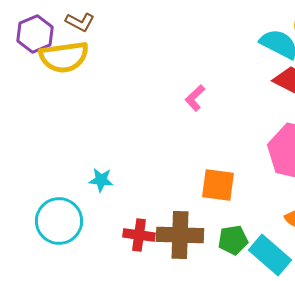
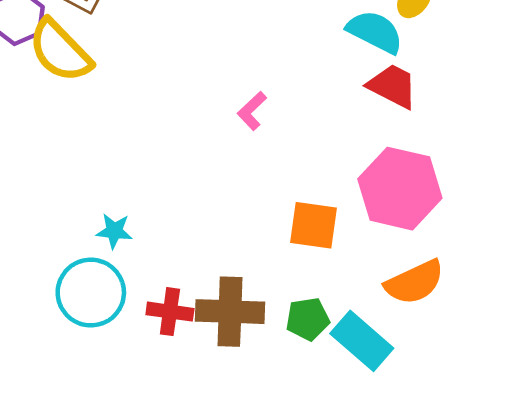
yellow semicircle: (64, 57) -> (60, 51), turned 54
orange square: (218, 185) -> (313, 225), moved
cyan circle: (59, 221) -> (91, 293), moved

